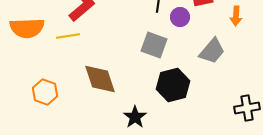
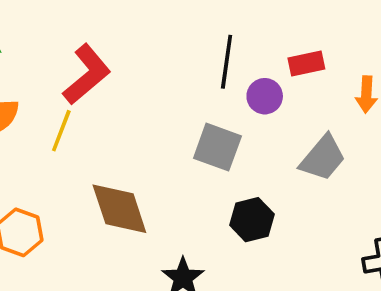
yellow line: (68, 36) -> (61, 131), turned -60
black hexagon: (173, 85) -> (252, 220), size x0.7

